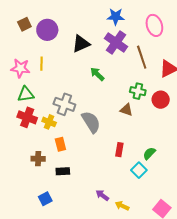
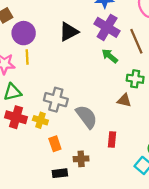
purple circle: (47, 30) -> (24, 33), moved
green arrow: (97, 74) -> (110, 56), moved
red rectangle: (119, 150) -> (112, 140), moved
brown cross: (38, 159) -> (81, 159), moved

